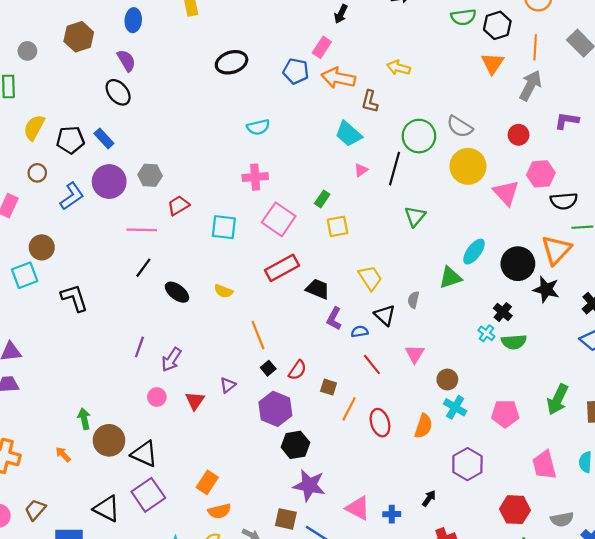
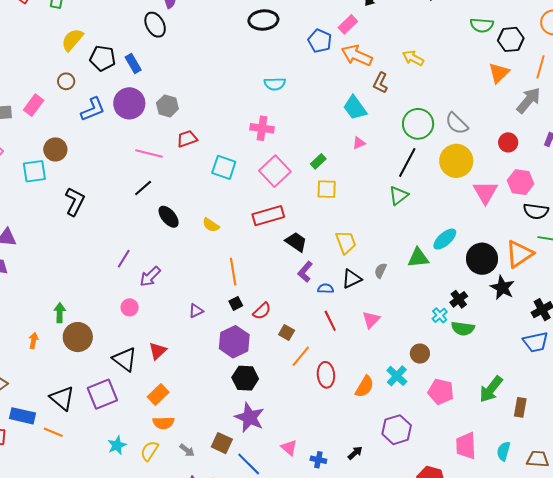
black line: (394, 169) -> (407, 163), moved
black L-shape: (74, 298) -> (75, 202), turned 32
black triangle: (385, 315) -> (352, 279), turned 40
brown circle: (447, 379) -> (420, 354), moved
red triangle: (195, 401) -> (158, 351), moved
orange arrow: (63, 454) -> (34, 341), turned 42
black triangle: (144, 454) -> (125, 359), moved
pink triangle: (358, 508) -> (289, 448), size x0.7

